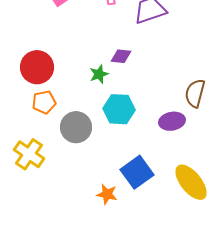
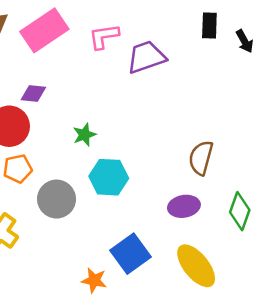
purple diamond: (121, 56) -> (33, 93), moved
purple ellipse: (172, 121) -> (184, 206), moved

